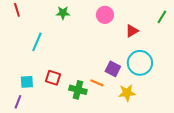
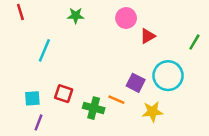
green line: (162, 17) -> (194, 42), moved
red triangle: (132, 31) -> (148, 36), moved
purple line: (18, 102) -> (38, 122), moved

